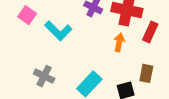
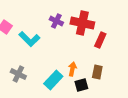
orange arrow: (119, 42) -> (72, 69), moved

